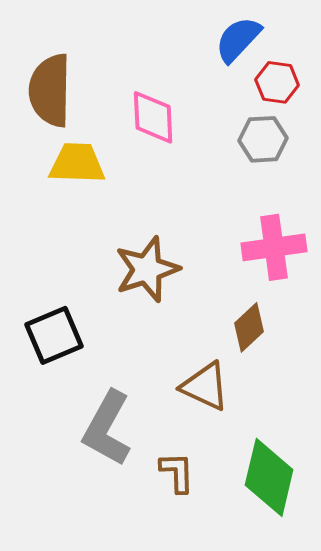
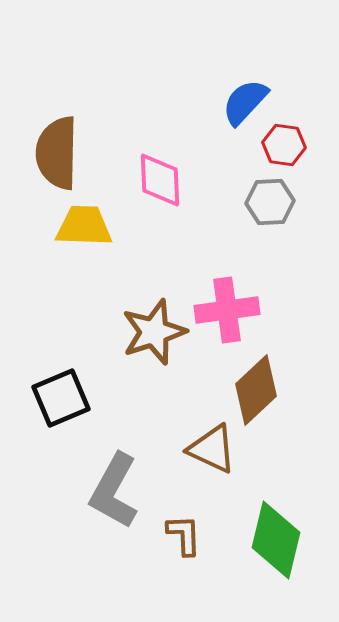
pink cross: (274, 247) -> (227, 310), moved
brown diamond: (249, 327) -> (256, 390), size x1.4

